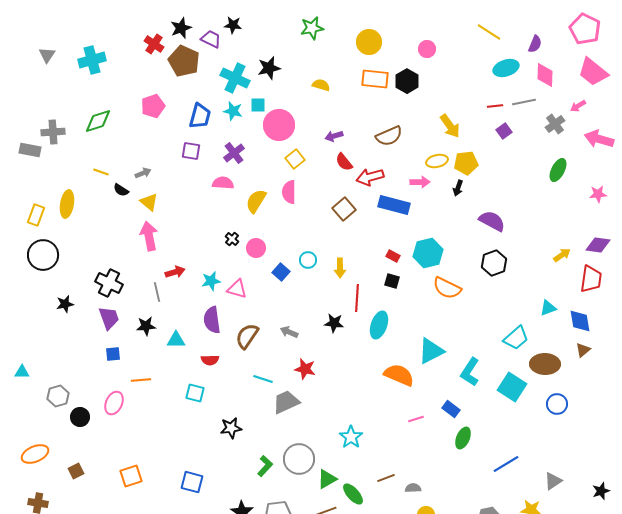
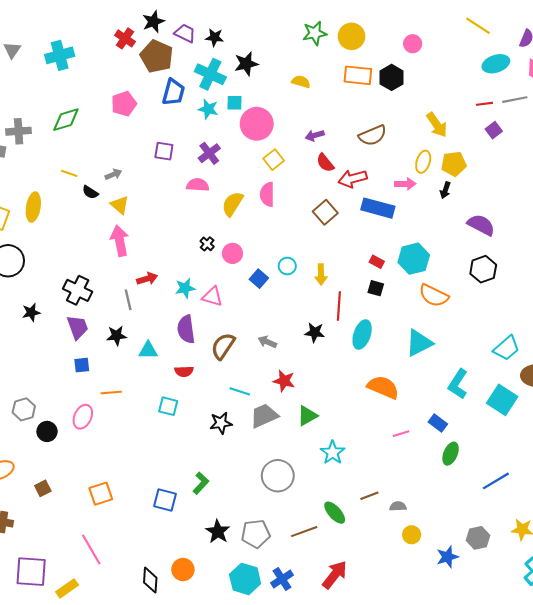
black star: (233, 25) -> (215, 37), moved
green star: (312, 28) -> (315, 33), moved
blue trapezoid: (200, 116) -> (173, 92), moved
yellow ellipse: (437, 161) -> (423, 162), turned -60
cyan triangle: (431, 351) -> (419, 343), moved
black star: (231, 428) -> (221, 423), moved
green L-shape: (265, 466) -> (201, 483), moved
green triangle: (327, 479) -> (307, 416), moved

